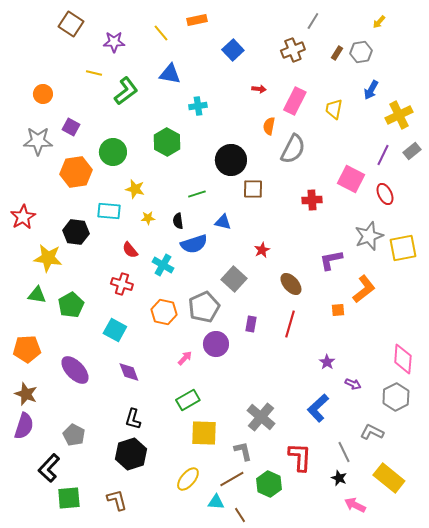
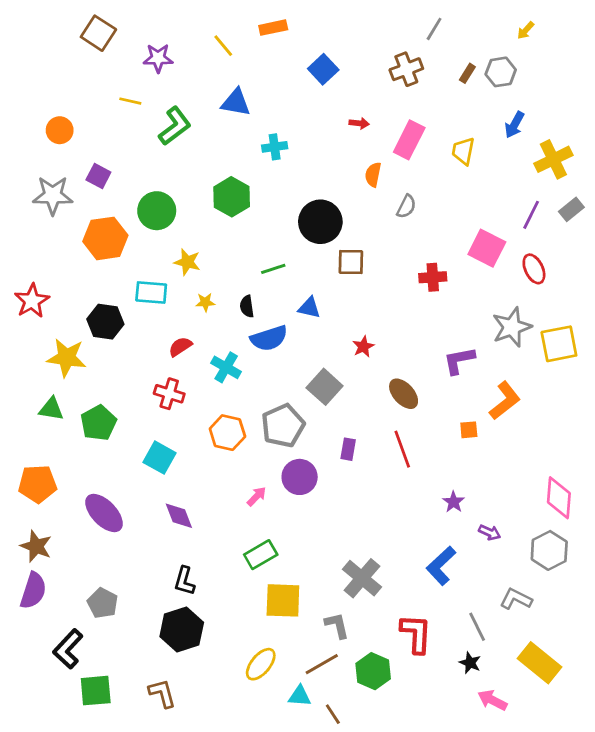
gray semicircle: (293, 149) -> (406, 207), size x0.6
red semicircle: (130, 250) -> (180, 347), turned 96
red line: (290, 324) -> (402, 449), turned -36

